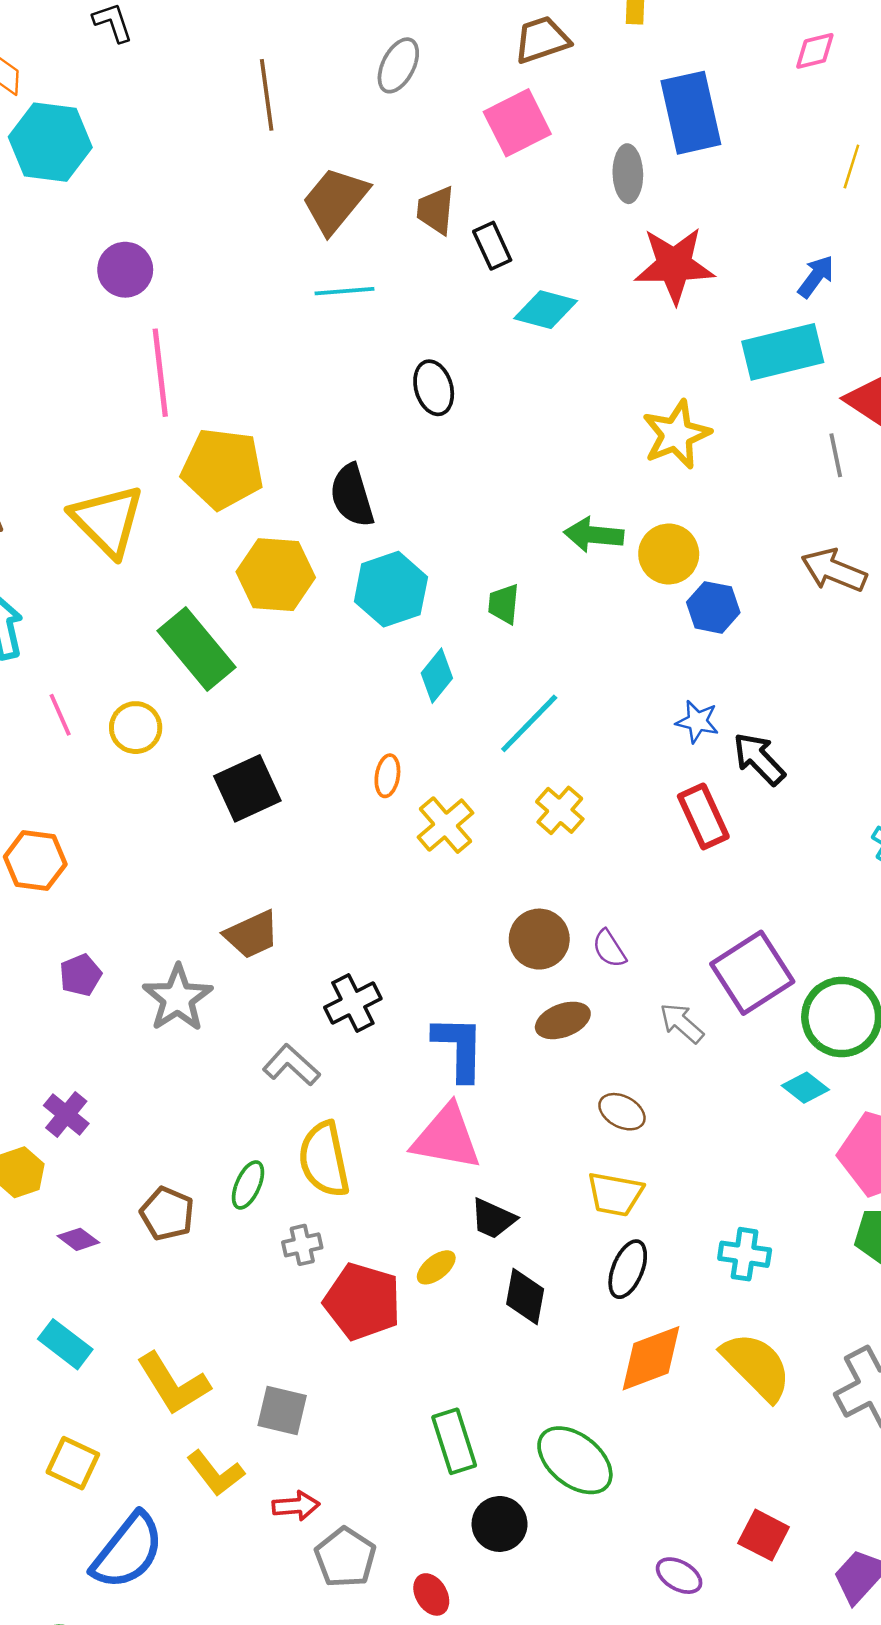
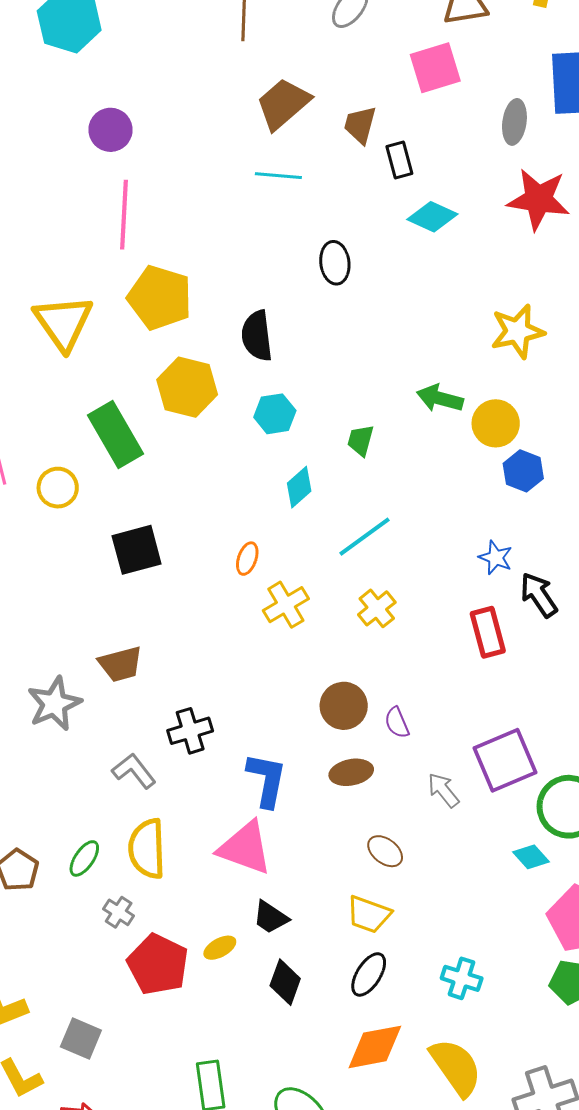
cyan hexagon: (391, 589) -> (275, 414), size x0.7
gray cross: (302, 1245) -> (119, 912), turned 36

